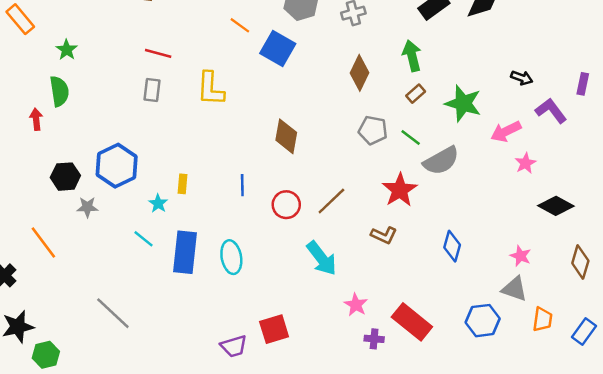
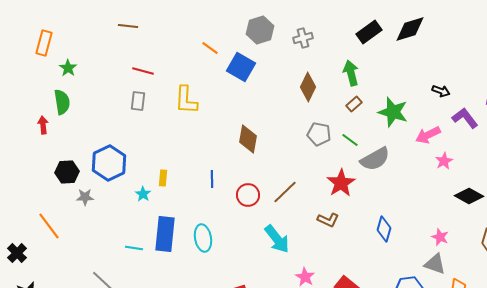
orange rectangle: (20, 19) -> (44, 43), moved, turned 55
cyan line: (143, 239) -> (134, 248), moved, turned -30

